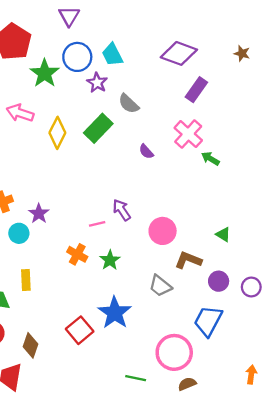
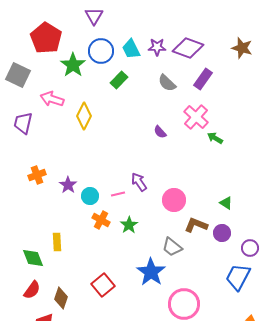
brown star: (242, 53) -> (242, 48), size x1.5
purple star: (97, 83) -> (157, 47), moved, turned -30
gray semicircle: (129, 104) -> (167, 83), moved
green rectangle: (98, 128) -> (119, 80), moved, size x0.7
cyan circle: (19, 233) -> (90, 196), moved
purple circle: (219, 281) -> (222, 233), moved
blue star: (115, 313) -> (151, 272), moved
blue trapezoid: (208, 321) -> (238, 277), moved

